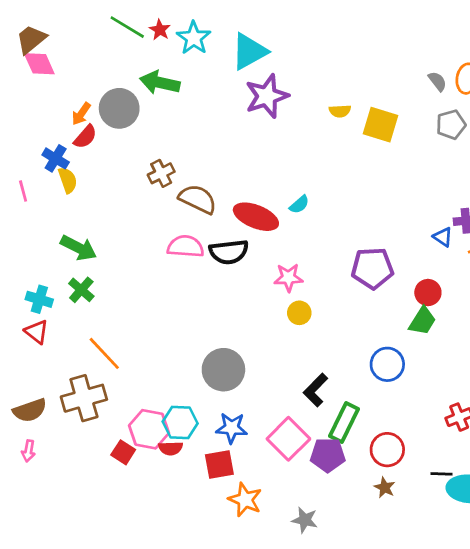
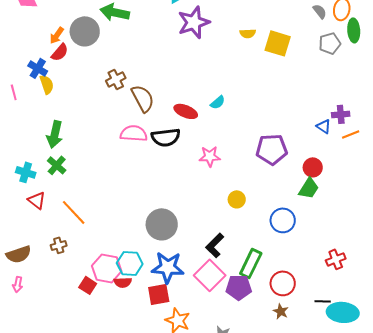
brown semicircle: (198, 199) -> (143, 98), turned 36
red ellipse: (256, 217) -> (186, 111), size x0.7
green arrow: (79, 248) -> (55, 134), turned 76
yellow circle: (299, 313) -> (237, 199), moved
red triangle: (37, 332) -> (37, 200), moved
black L-shape: (316, 390) -> (215, 245), moved
brown cross: (84, 398) -> (59, 245), size x0.5
blue star: (232, 428) -> (168, 267), size x1.4

